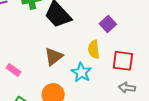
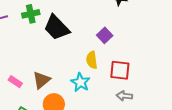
brown triangle: (54, 57) -> (41, 80), moved

